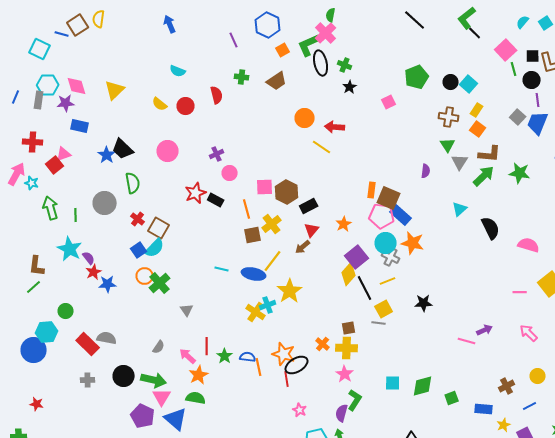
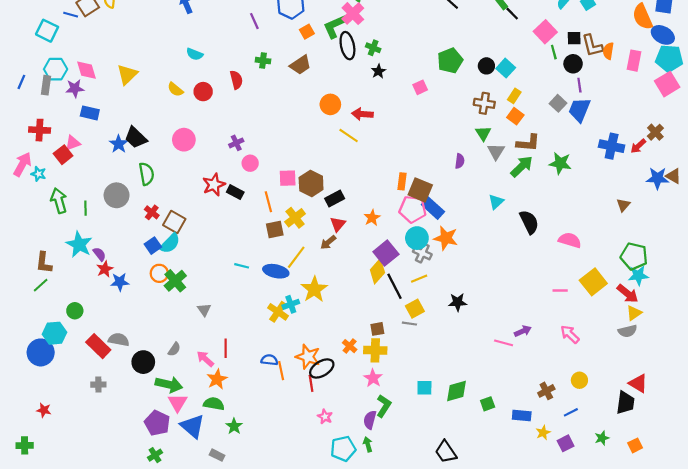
green star: (225, 356) -> (234, 426), moved
black circle: (124, 376) -> (143, 362), moved

